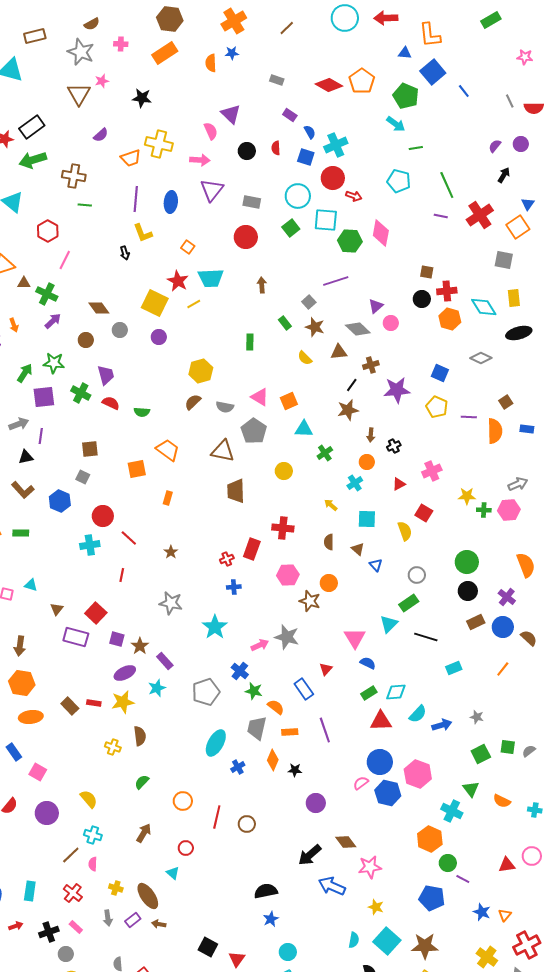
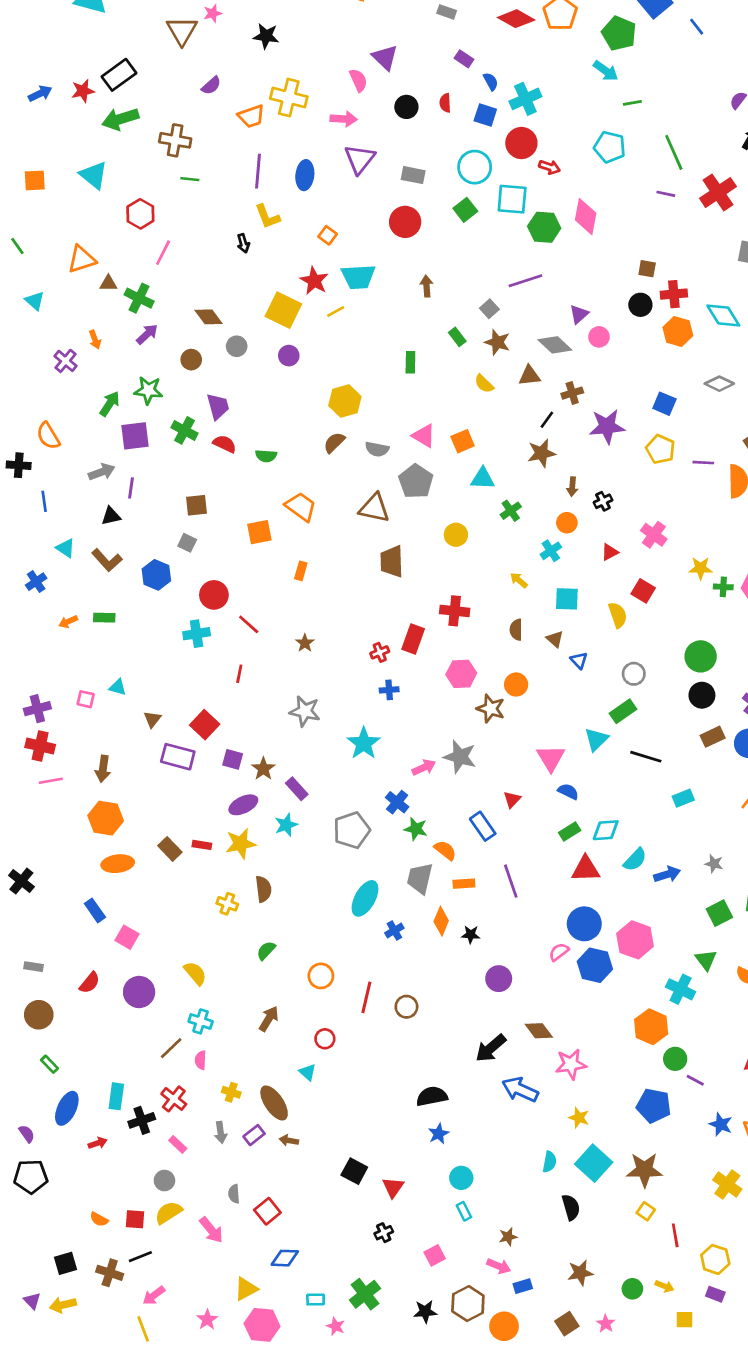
pink cross: (432, 471) -> (654, 535), turned -30
black cross: (49, 932) -> (142, 1120), moved

